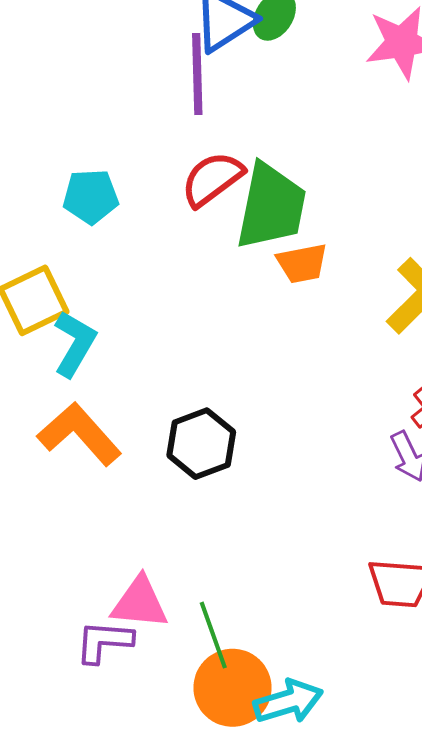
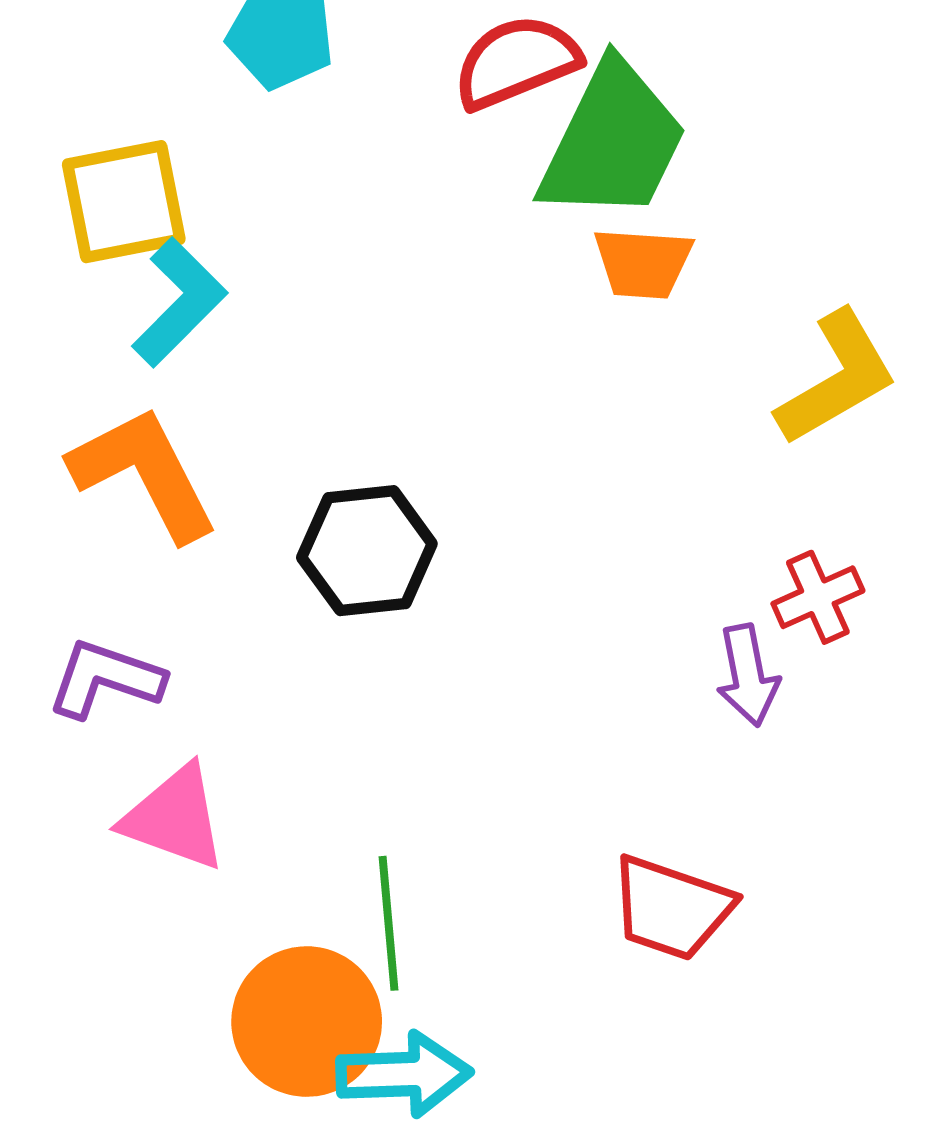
green line: (213, 635) -> (389, 923), moved
purple L-shape: (104, 642) -> (105, 679), moved

